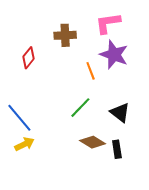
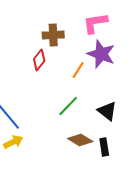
red diamond: (28, 58) -> (39, 60), moved
orange line: (91, 71) -> (78, 70), turned 54

